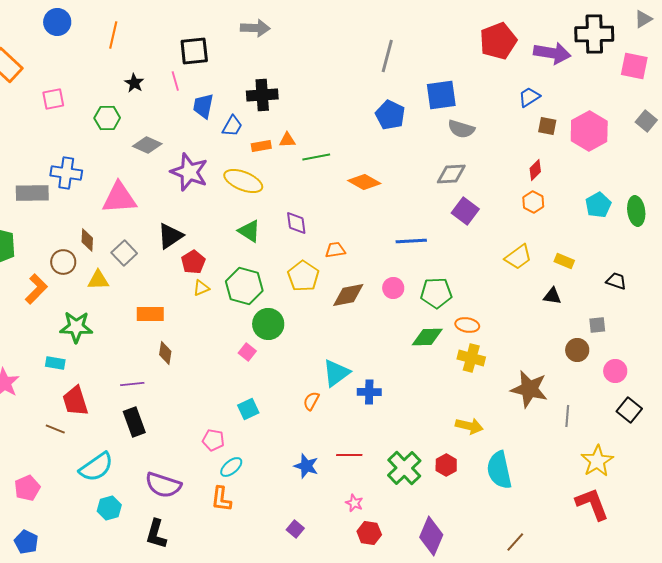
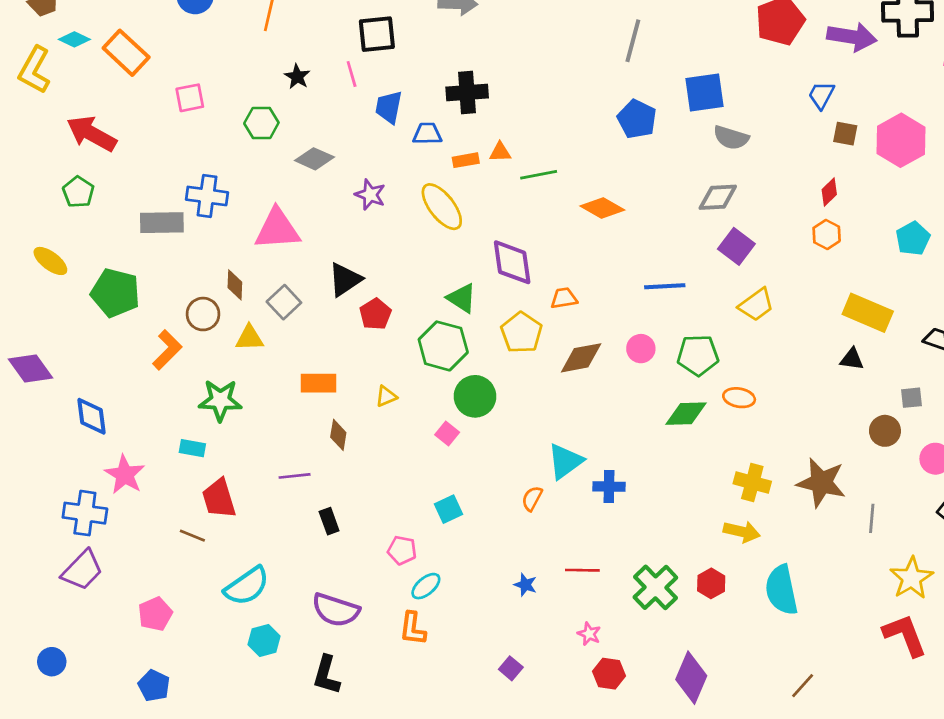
blue trapezoid: (529, 97) -> (821, 95), turned -30
blue trapezoid: (232, 126) -> (427, 134), turned -120
purple star: (189, 172) -> (370, 195), size x0.6
yellow ellipse: (243, 181) -> (442, 207), turned 30
purple diamond: (296, 223) -> (512, 262), size x1.5
green triangle: (249, 231) -> (462, 298), moved
yellow trapezoid: (518, 257) -> (756, 305), moved
yellow rectangle: (564, 261) -> (868, 313), size x1.8
yellow triangle: (201, 288) -> (386, 396), moved
yellow cross: (471, 358) -> (752, 483), moved
black rectangle: (134, 422) -> (329, 521), moved, size x0.7
blue star: (306, 466) -> (525, 585), size x0.7

